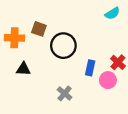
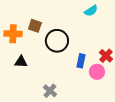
cyan semicircle: (112, 13) -> (91, 11), moved
gray cross: (65, 93) -> (50, 91), moved

